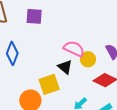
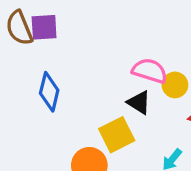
purple square: (34, 16) -> (44, 27), moved

